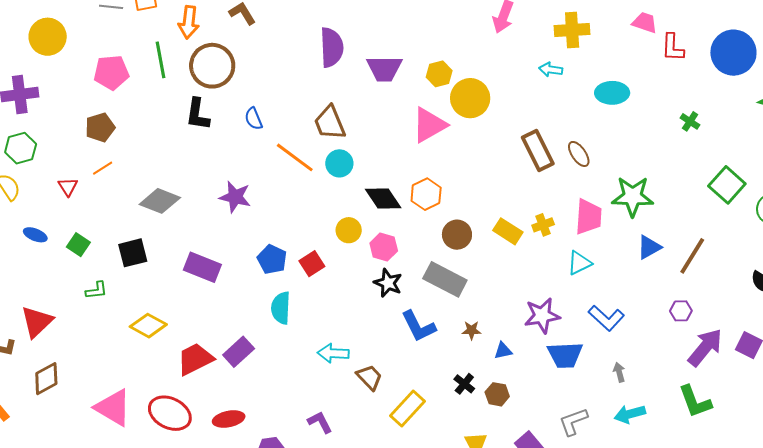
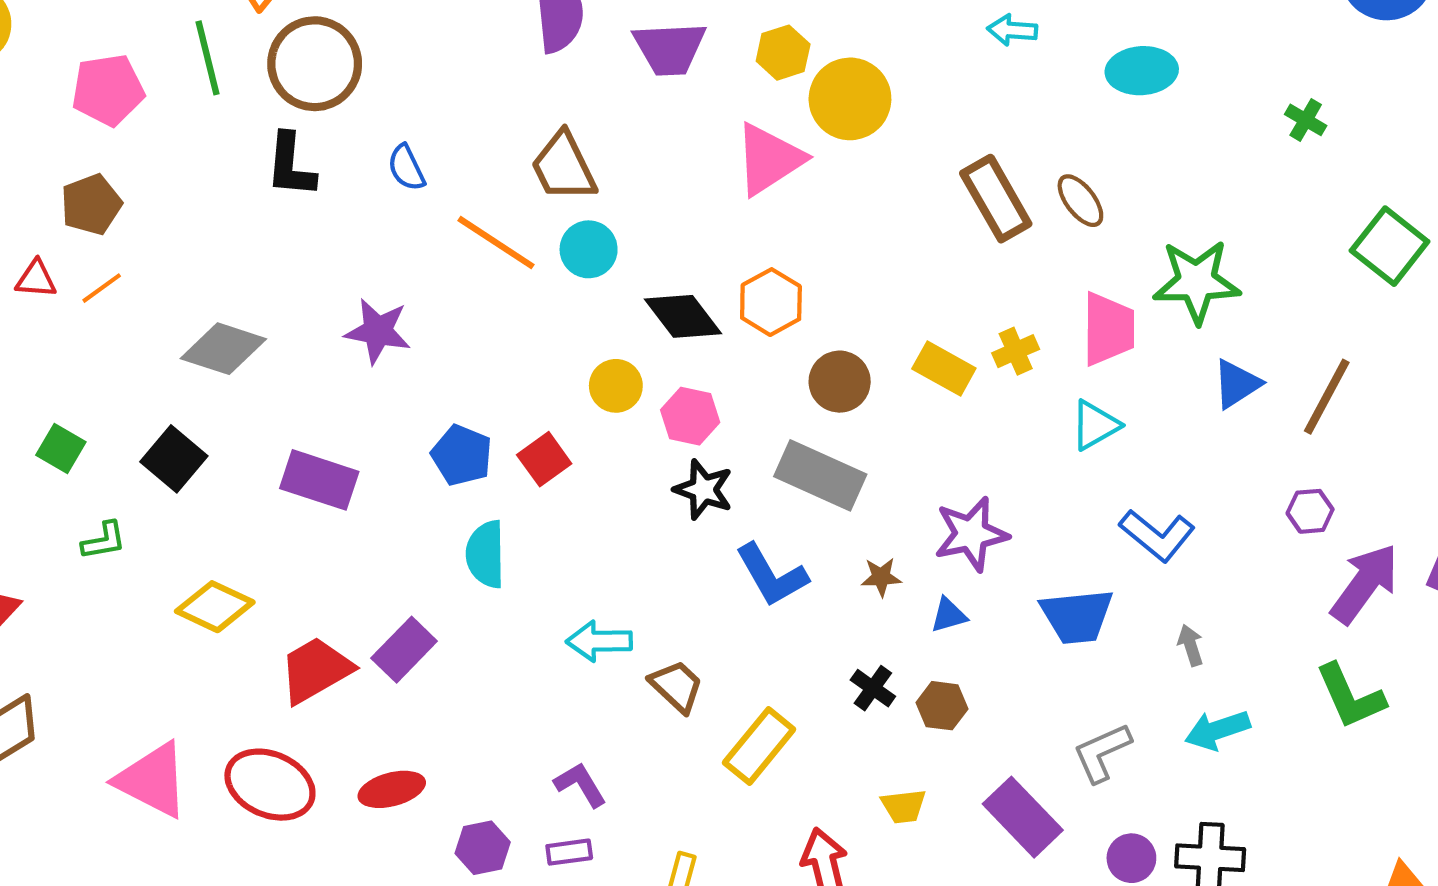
red triangle: (68, 187) -> (36, 279), moved, turned -50
black square: (133, 253) -> (174, 459), turned -32
purple star: (542, 316) -> (971, 534), moved

